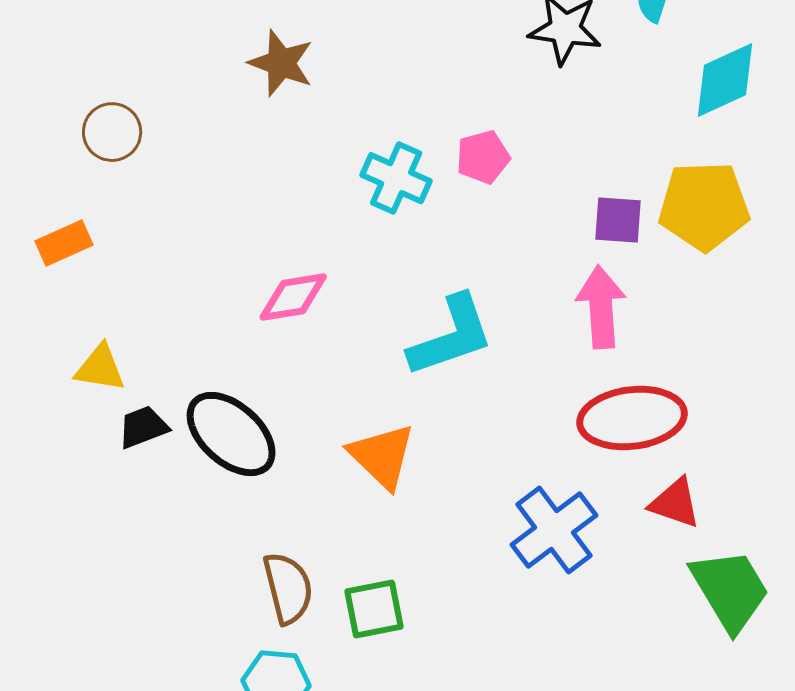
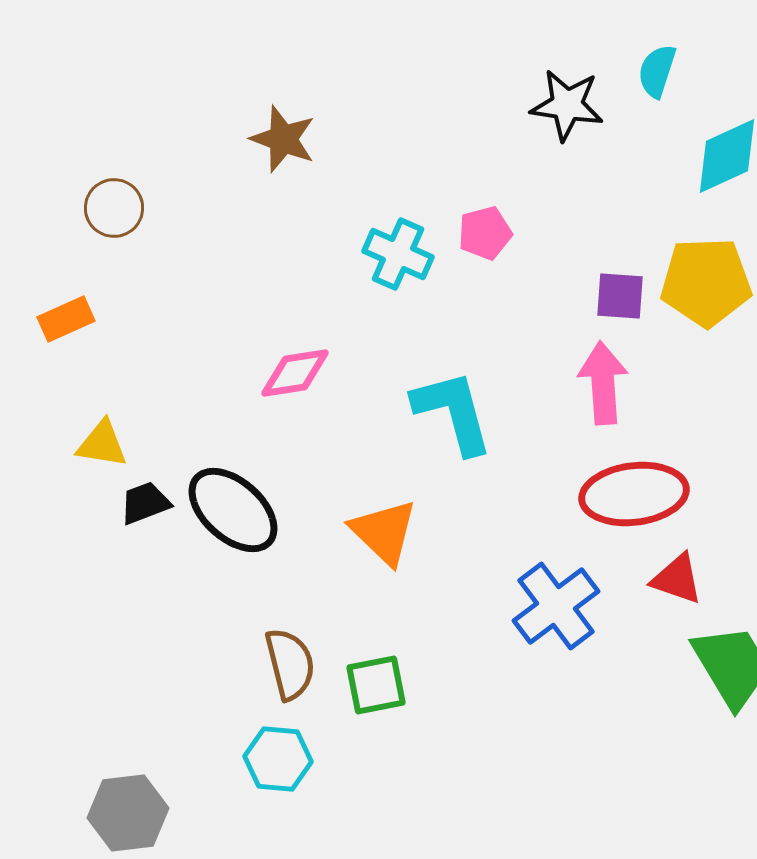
cyan L-shape: (451, 336) -> (453, 412), turned -86

